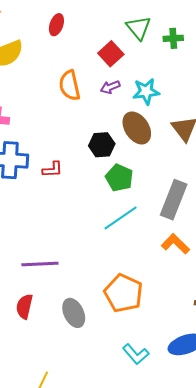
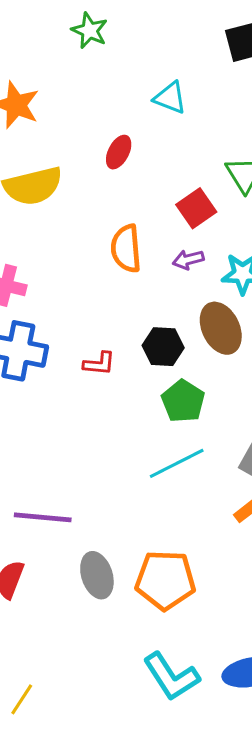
red L-shape: (53, 169) -> (99, 364), moved
orange pentagon: (124, 293) -> (165, 580), turned -30
gray ellipse: (74, 313) -> (97, 575), moved
cyan L-shape: (136, 354) -> (171, 677), size x1.4

